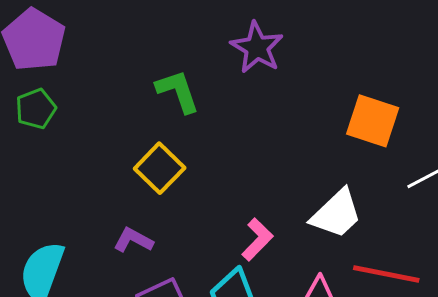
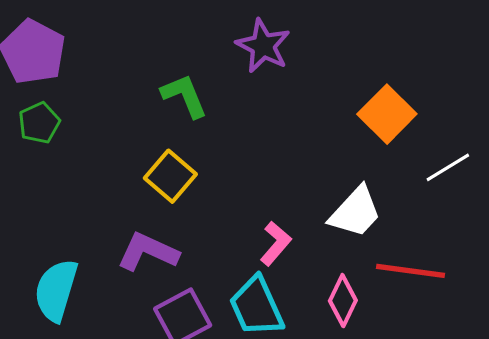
orange square: (373, 121) -> (387, 114), turned 30
purple L-shape: (133, 240) -> (148, 252), size x1.5

